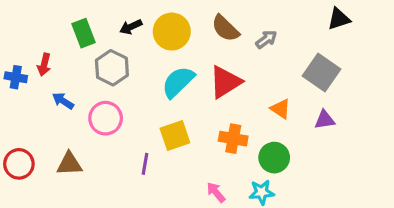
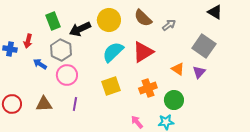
black triangle: (339, 19) -> (215, 12), turned 49
black arrow: (131, 27) -> (80, 29), moved, size x1.5
gray hexagon: (112, 68) -> (61, 50), moved
purple triangle: (325, 120) -> (199, 72), moved, turned -40
orange cross: (233, 139) -> (148, 88), turned -30
purple line: (145, 164) -> (75, 104), moved

